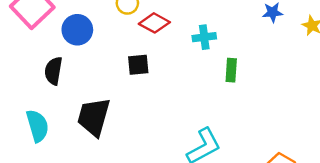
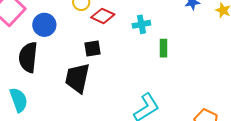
black semicircle: (53, 71) -> (28, 57), size x1.4
black trapezoid: (94, 117) -> (77, 78), moved

